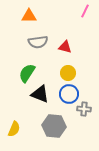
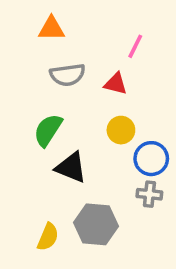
pink line: (85, 11) -> (135, 46), moved
blue circle: (69, 94) -> (151, 159), moved
yellow semicircle: (14, 129) -> (48, 237), moved

